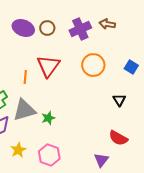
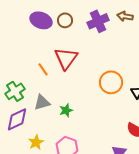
orange circle: (93, 65) -> (111, 82), moved
orange line: (25, 77) -> (43, 69), turned -40
gray triangle: (24, 110) -> (42, 102), size x0.7

